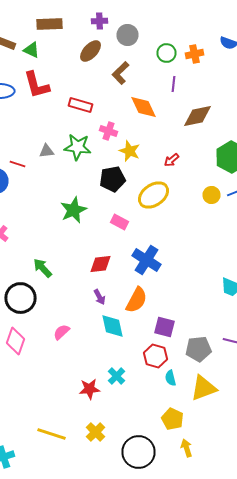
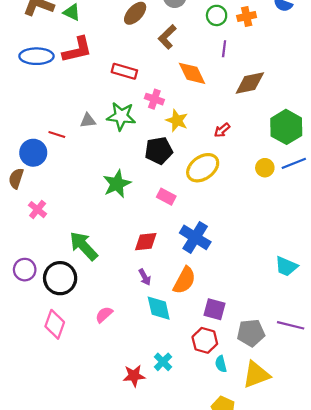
red L-shape: (36, 85) -> (77, 50), turned -88
green arrow: (42, 268) -> (84, 246), size x1.4

